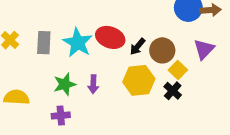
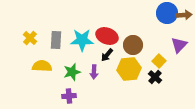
cyan star: (78, 43) -> (82, 40), turned -30
black arrow: (138, 47) -> (107, 55), moved
brown circle: (162, 50) -> (133, 45), moved
yellow semicircle: (16, 97) -> (42, 66), moved

